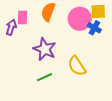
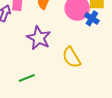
green line: (45, 77) -> (27, 78), moved

